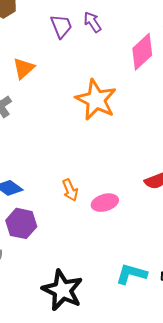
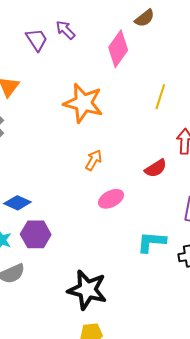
orange arrow: (70, 190) -> (94, 160), moved, turned -115
cyan L-shape: (131, 274) -> (151, 242), moved

